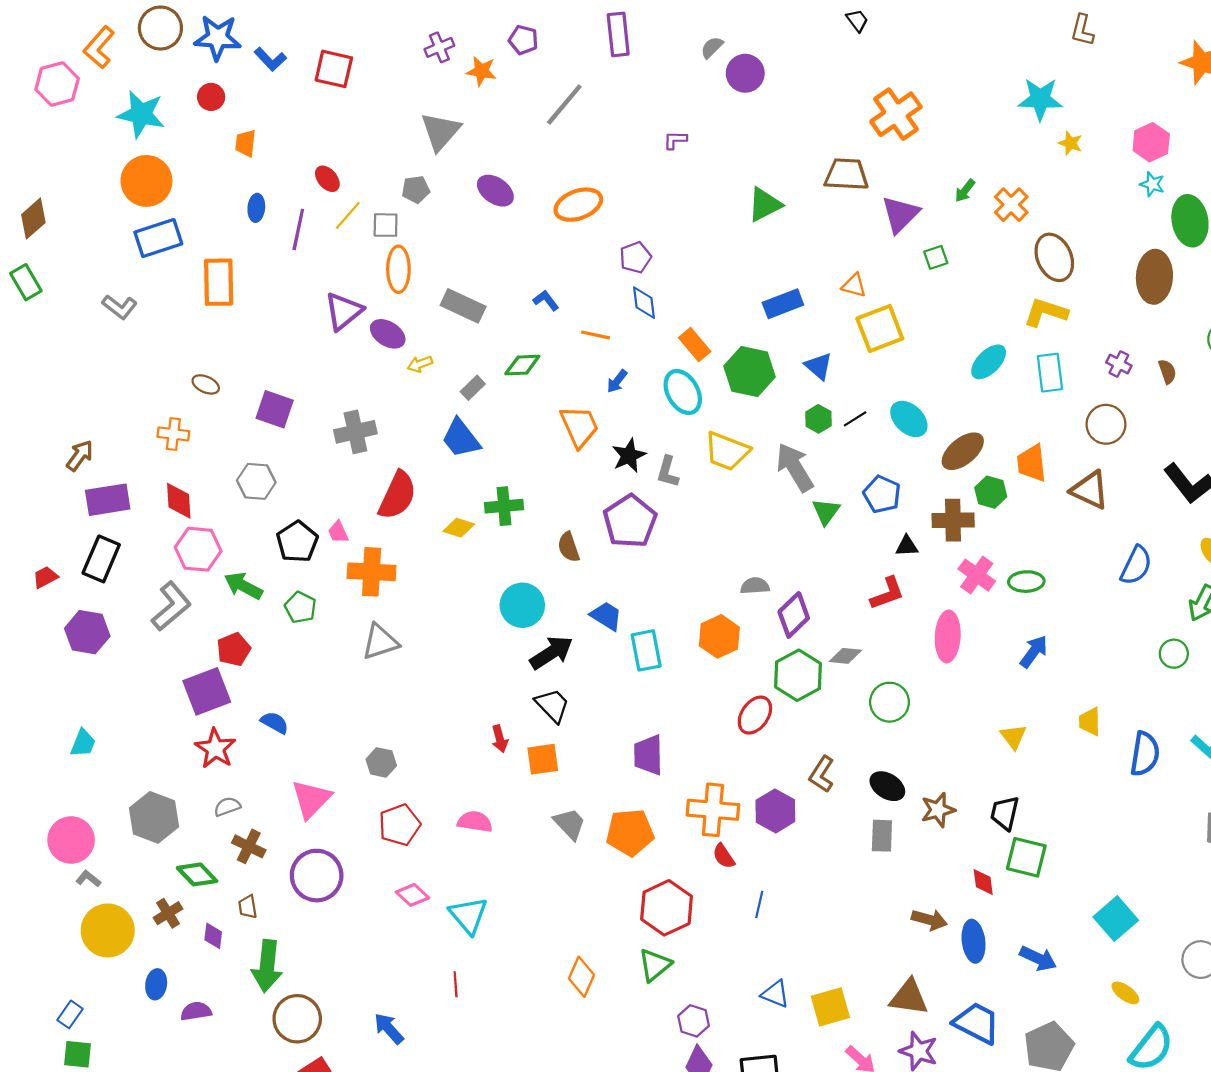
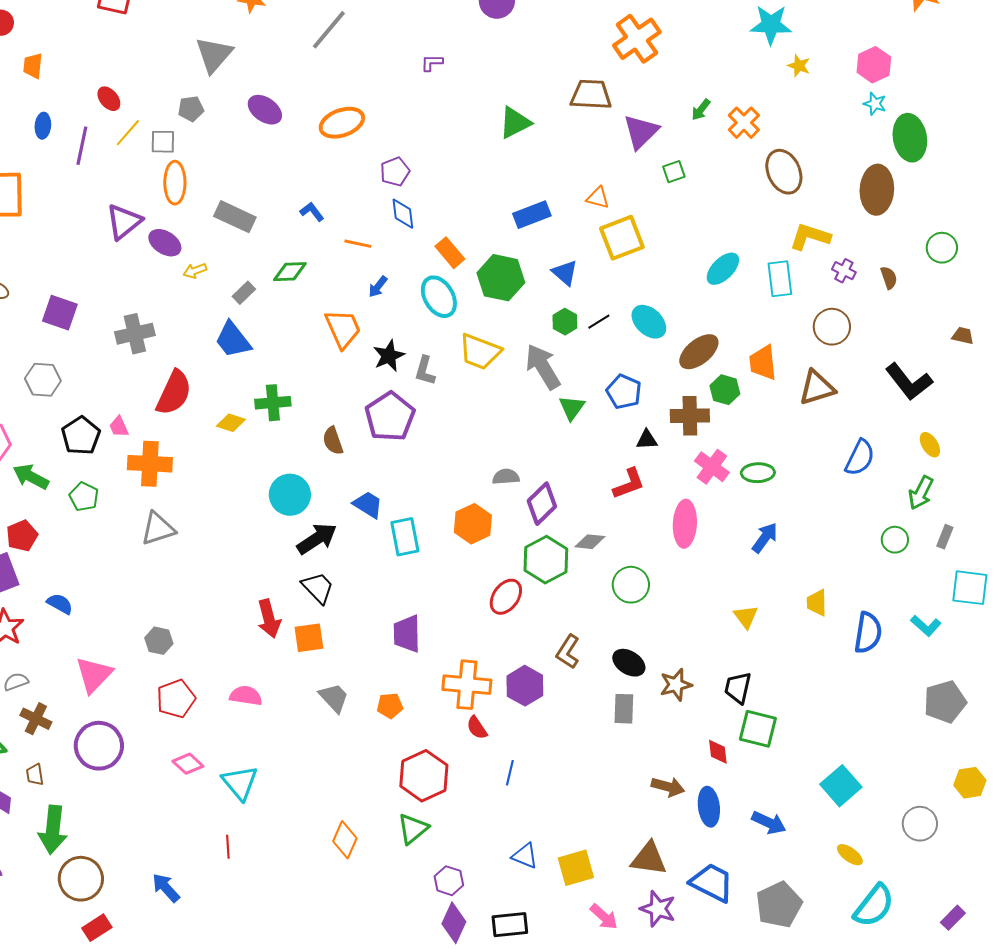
yellow L-shape: (1046, 312) -> (810, 237), moved
brown triangle: (1090, 490) -> (817, 388), turned -42
red arrow: (500, 739) -> (269, 619), size x1.5
orange pentagon: (630, 832) -> (390, 706), size x0.6

